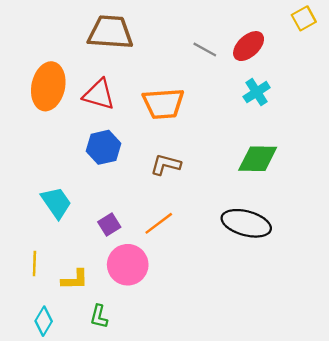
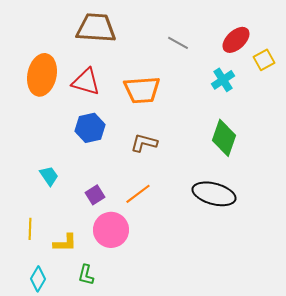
yellow square: (304, 18) -> (264, 60), moved
red ellipse: (249, 46) -> (236, 40), moved
green diamond: (258, 159) -> (224, 138), turned -72
cyan trapezoid: (56, 203) -> (49, 176), size x0.7

